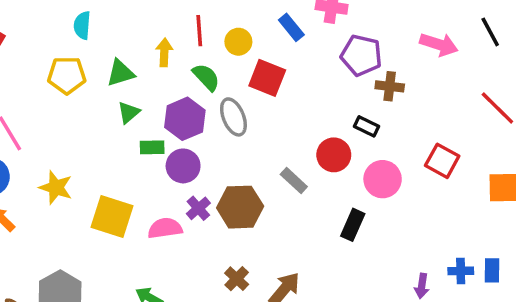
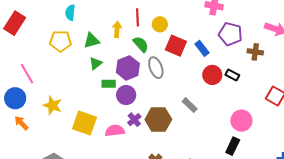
blue rectangle: (291, 27) -> (202, 48), moved
brown cross: (390, 86) -> (255, 52), moved
red circle: (334, 155) -> (212, 75), moved
pink circle: (383, 179) -> (241, 121), moved
black rectangle: (353, 225) -> (233, 146), moved

